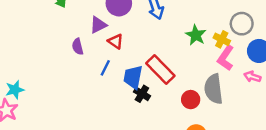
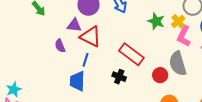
purple triangle: (98, 25) -> (74, 25), turned 42
yellow cross: (222, 39) -> (178, 21), turned 32
red triangle: (116, 41) -> (91, 37), size x1.6
blue trapezoid: (133, 77) -> (77, 81), moved

